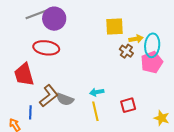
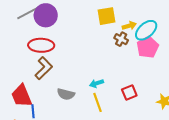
cyan ellipse: (152, 45) -> (146, 30), turned 50
red trapezoid: (24, 75) -> (22, 96), moved
brown L-shape: (49, 96) -> (44, 68), moved

